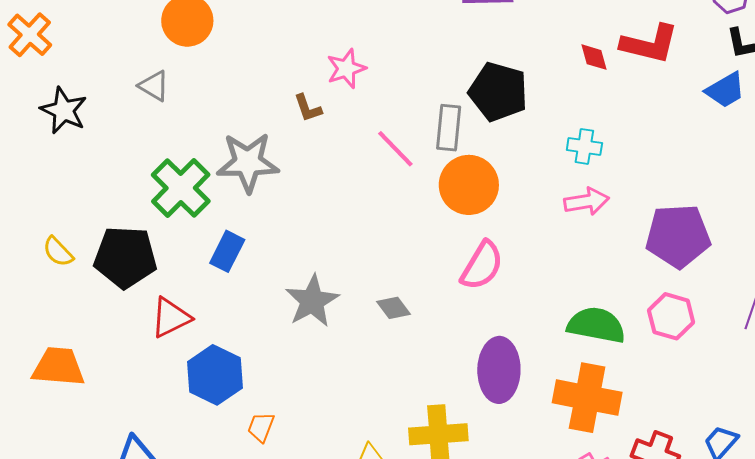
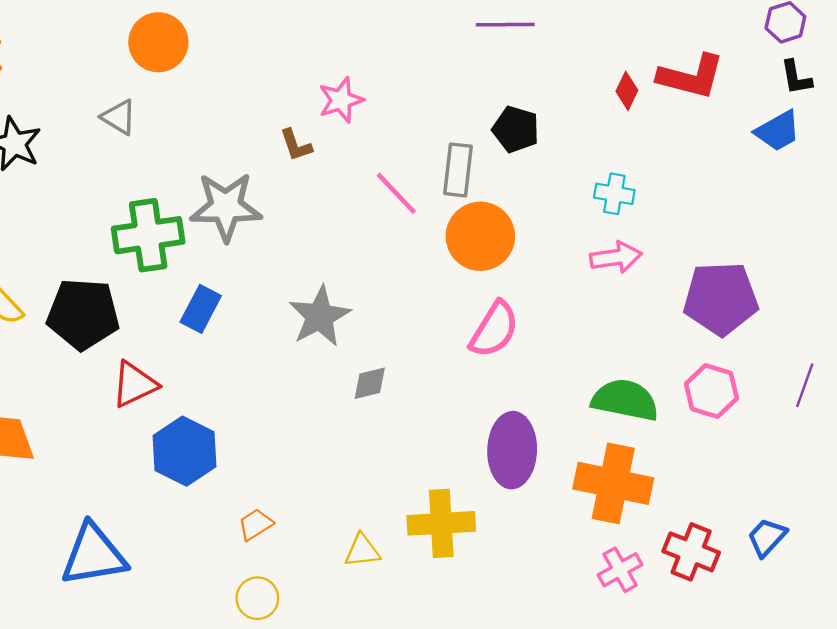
red diamond: (594, 57) -> (627, 91), turned 40
black pentagon: (498, 92) -> (516, 129), size x0.7
green cross: (181, 188) -> (148, 235), turned 36
gray star: (312, 301) -> (320, 316), moved
gray diamond: (393, 308) -> (370, 383), moved, turned -68
orange trapezoid: (261, 427) -> (256, 524), moved, turned 36

